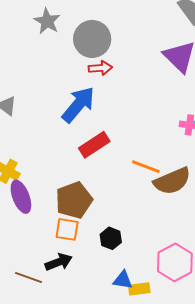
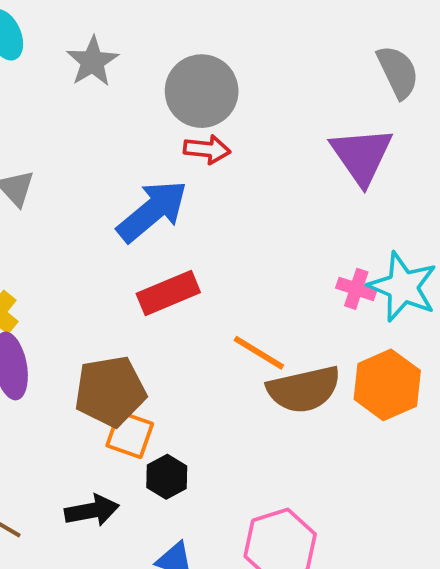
gray star: (47, 21) -> (92, 62), moved
orange square: (67, 229) -> (130, 435), moved
black arrow: (59, 262) -> (92, 511), moved

